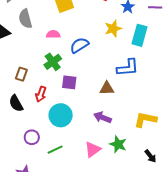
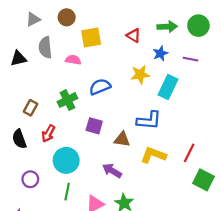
pink semicircle: (53, 34) -> (73, 60), moved
purple square: (69, 82) -> (94, 126), moved
yellow L-shape: (145, 119) -> (153, 155), moved
green line: (55, 150) -> (67, 192), moved, turned -63

